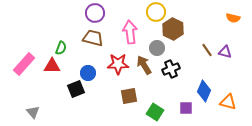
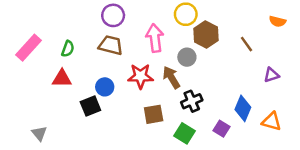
green semicircle: (61, 48) -> (68, 49), moved
brown line: (207, 50) -> (246, 44), moved
purple triangle: (225, 52) -> (272, 75), moved, turned -32
pink rectangle: (24, 64) -> (28, 48), moved
black cross: (171, 69) -> (192, 101), moved
purple square: (186, 108) -> (221, 129), turned 32

